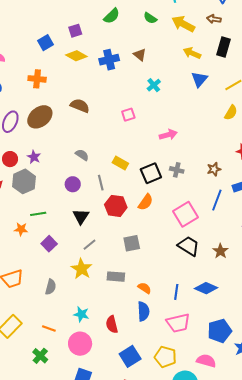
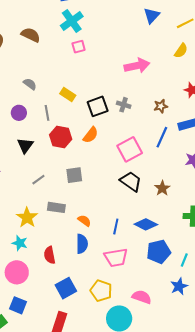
cyan cross: (154, 85) -> (72, 21), moved, size x1.6
pink arrow: (168, 135) -> (137, 66), moved, size x1.4
gray line: (90, 245) -> (38, 180), moved
yellow star: (82, 269) -> (27, 218), moved
blue pentagon: (220, 331) -> (159, 252), moved

